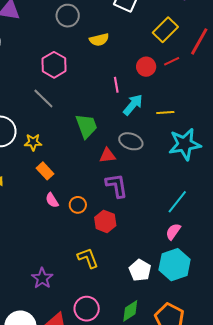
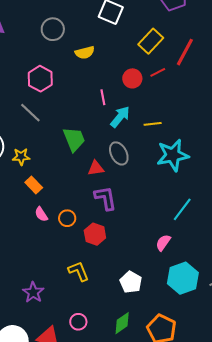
gray ellipse: (131, 141) -> (119, 153), turned 45
cyan line: (177, 202) -> (182, 209), moved
cyan hexagon: (175, 265) -> (183, 278), moved
pink circle: (87, 309) -> (78, 322), size x0.7

